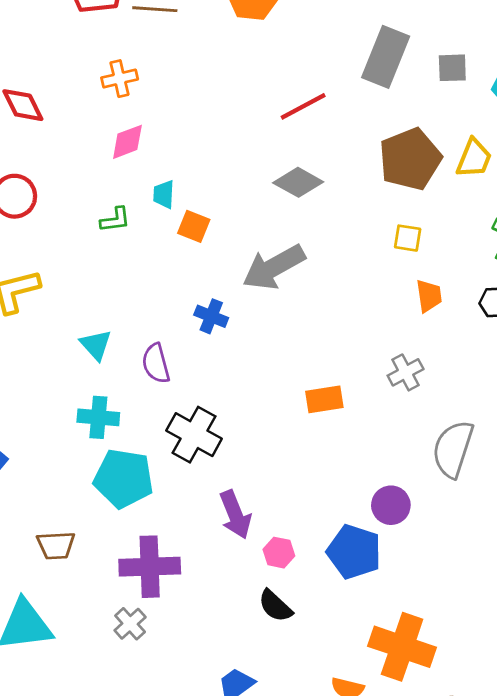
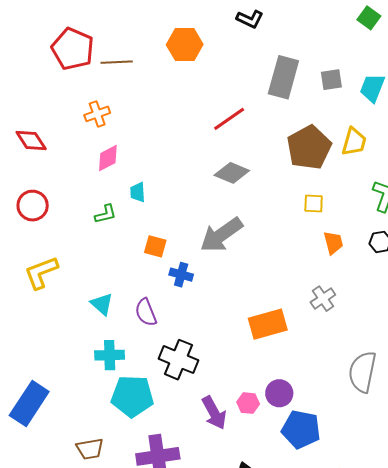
orange square: (194, 226) -> (155, 246), moved
orange rectangle: (324, 399) -> (268, 324), size x1.4
gray semicircle: (453, 449) -> (362, 372), moved
purple circle: (391, 505) -> (279, 393), moved
pink hexagon: (279, 553) -> (248, 403), moved

